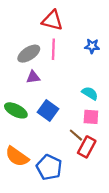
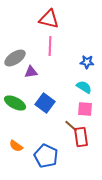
blue star: (92, 46) -> (87, 62), moved
gray ellipse: (29, 54) -> (15, 58), moved
red rectangle: (87, 147) -> (81, 137), turned -36
orange semicircle: (17, 157) -> (16, 146), size x0.6

